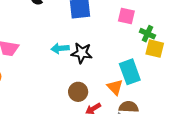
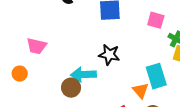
cyan arrow: (60, 48) -> (83, 75), moved, size x1.4
brown circle: (78, 92) -> (71, 88), moved

